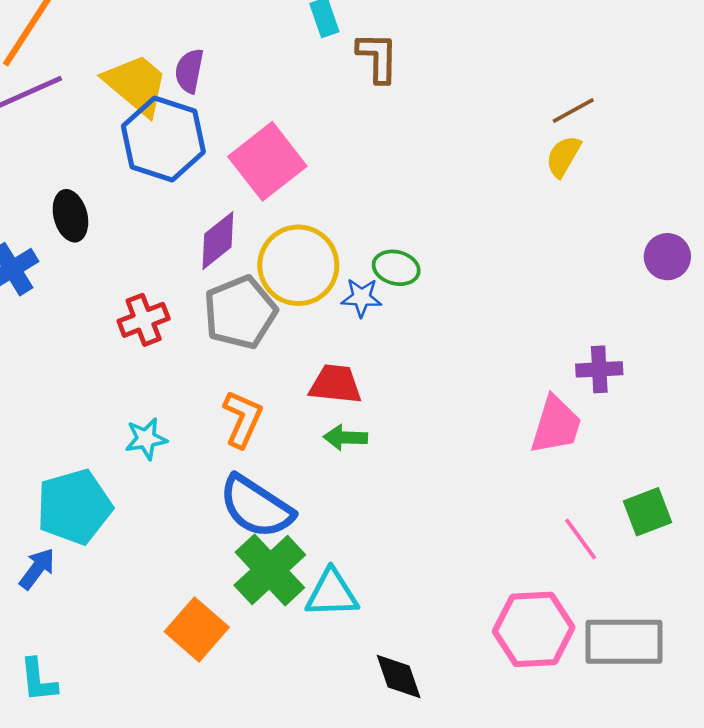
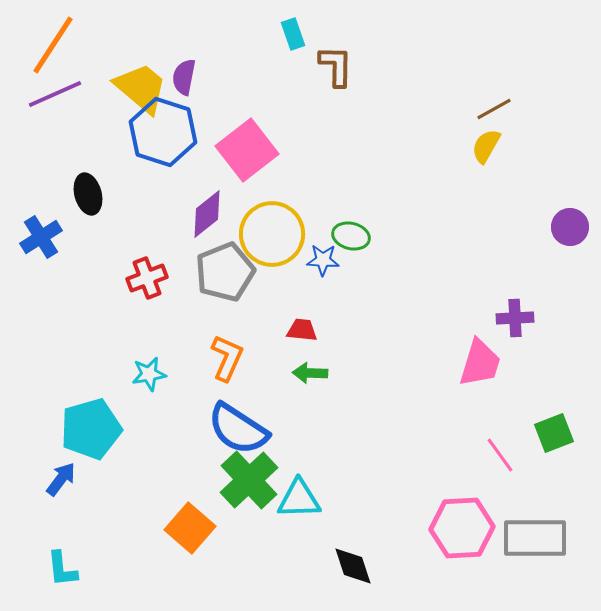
red trapezoid: (335, 384) -> (302, 330), size x0.7

